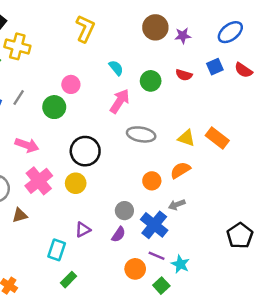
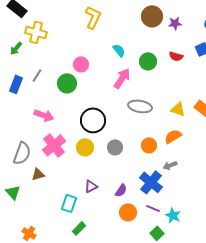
gray circle: (124, 211) -> (115, 147), moved
orange circle: (135, 269) -> (128, 212), moved

